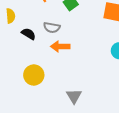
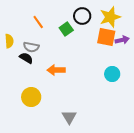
gray semicircle: (52, 27) -> (31, 47), moved

